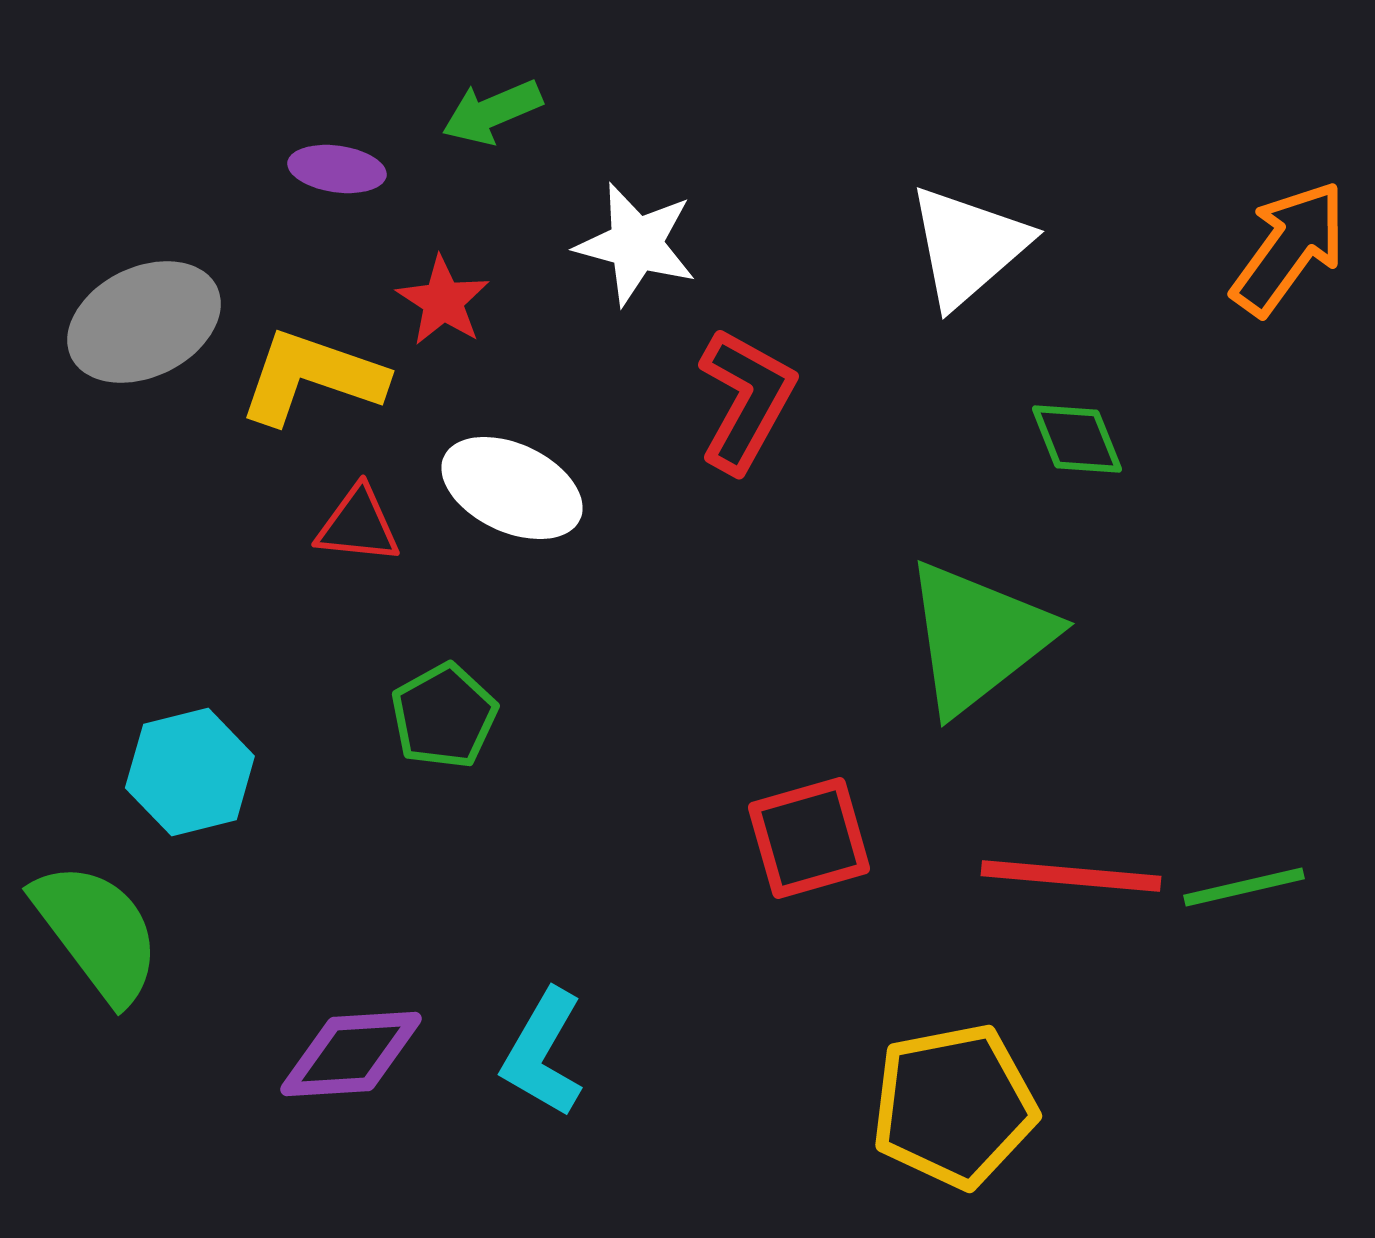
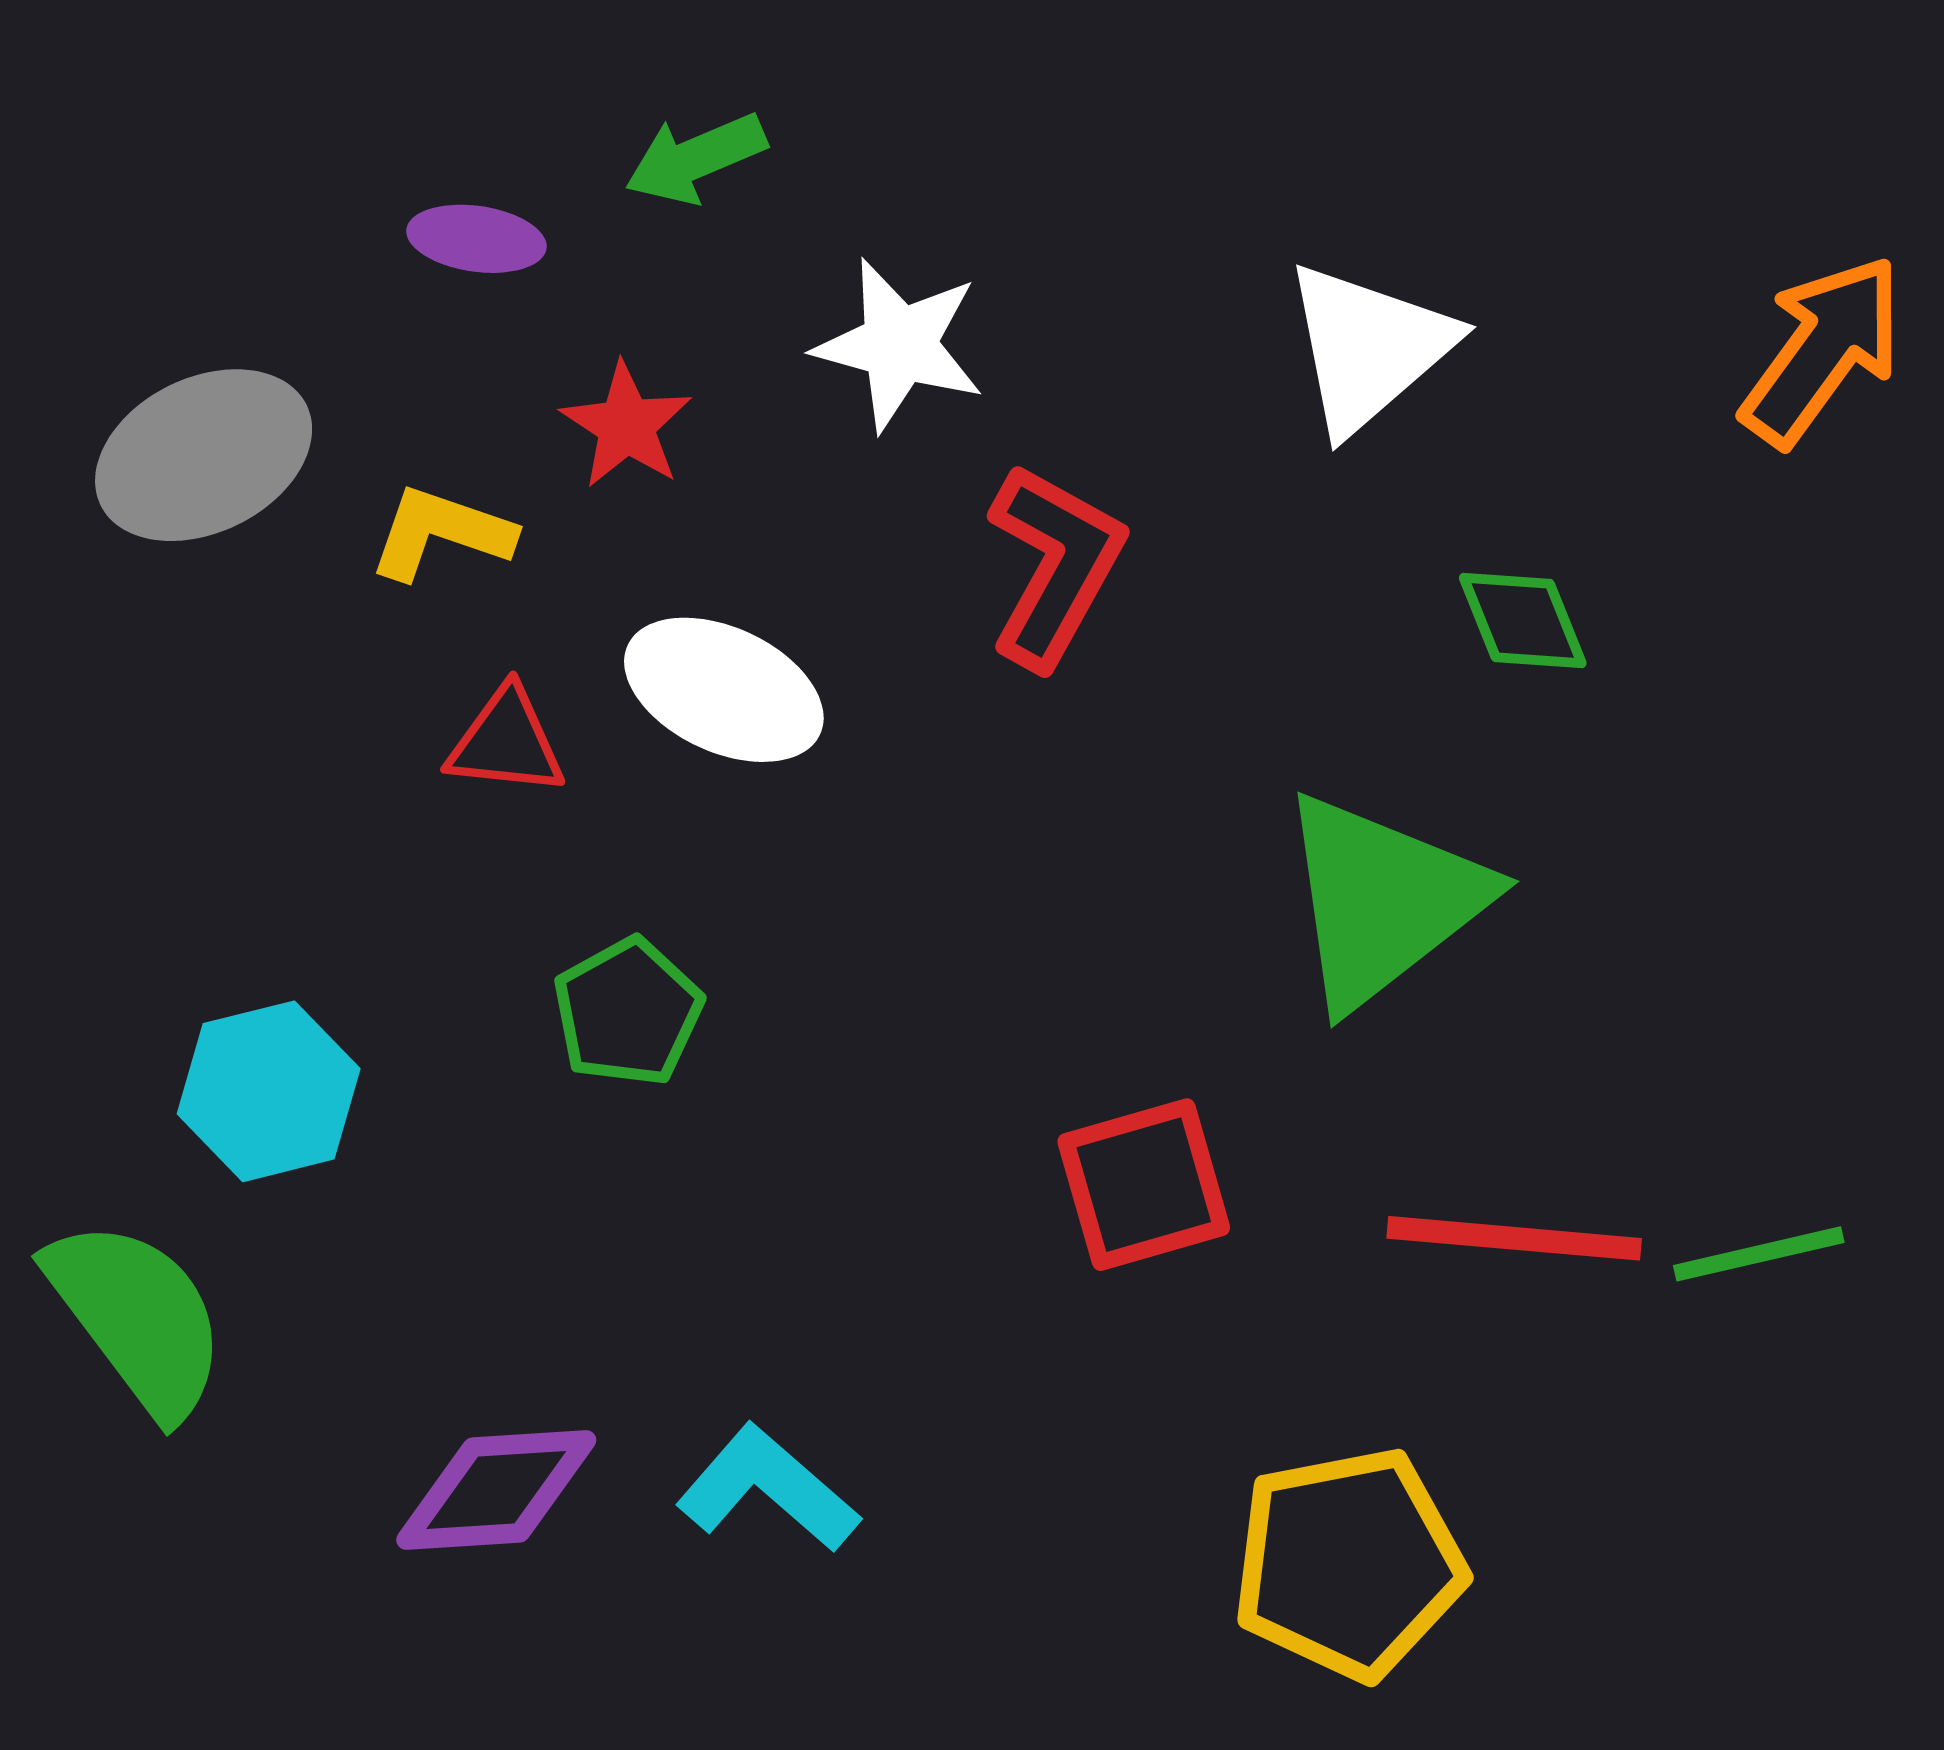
yellow L-shape: (312, 377) -> (441, 533), size x0.7
cyan L-shape: (543, 1053) -> (768, 1489), turned 101

